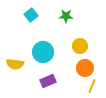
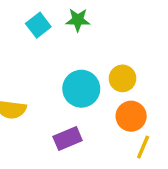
green star: (66, 16) -> (78, 20), moved
cyan circle: (43, 52) -> (81, 89), moved

